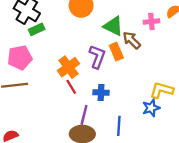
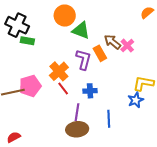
pink cross: (151, 22) -> (127, 46), moved, turned -32
green triangle: (113, 26) -> (81, 30), moved
green rectangle: (37, 29) -> (27, 41), turned 40
pink pentagon: (20, 58) -> (30, 86), moved

